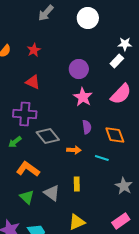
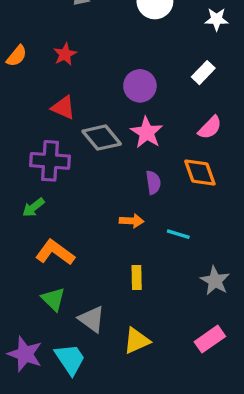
white star: (125, 44) -> (217, 19), moved
pink semicircle: (121, 94) -> (210, 128), size x0.7
orange diamond: (115, 135) -> (200, 172), moved
gray diamond: (48, 136) -> (102, 138), moved
gray triangle: (52, 193) -> (92, 319), moved

